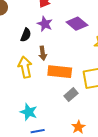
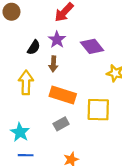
brown arrow: (43, 53) -> (53, 64), moved
gray rectangle: (71, 95) -> (61, 124), moved

